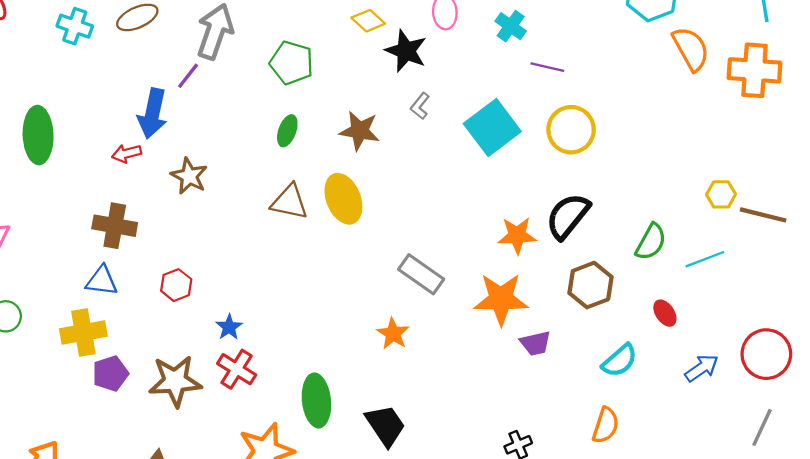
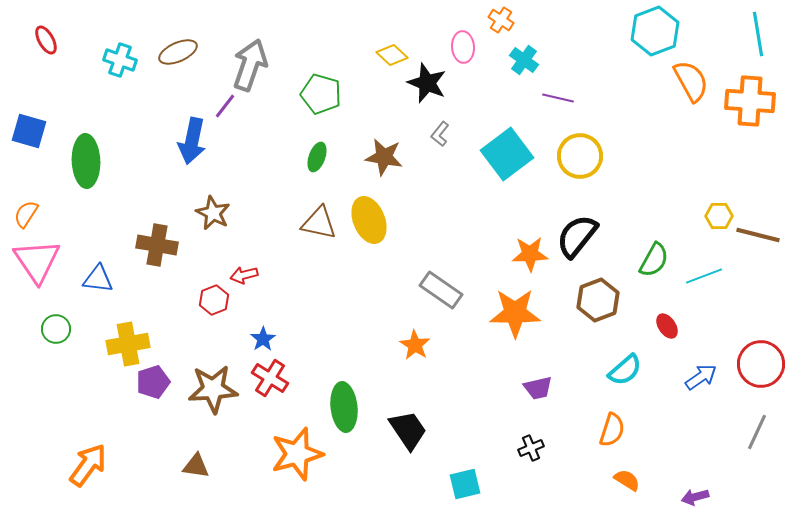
red arrow: (127, 153) -> (244, 275), moved
brown star: (189, 176) -> (213, 213), moved
blue triangle: (102, 281) -> (98, 279), moved
purple trapezoid: (535, 343) -> (538, 388), moved

